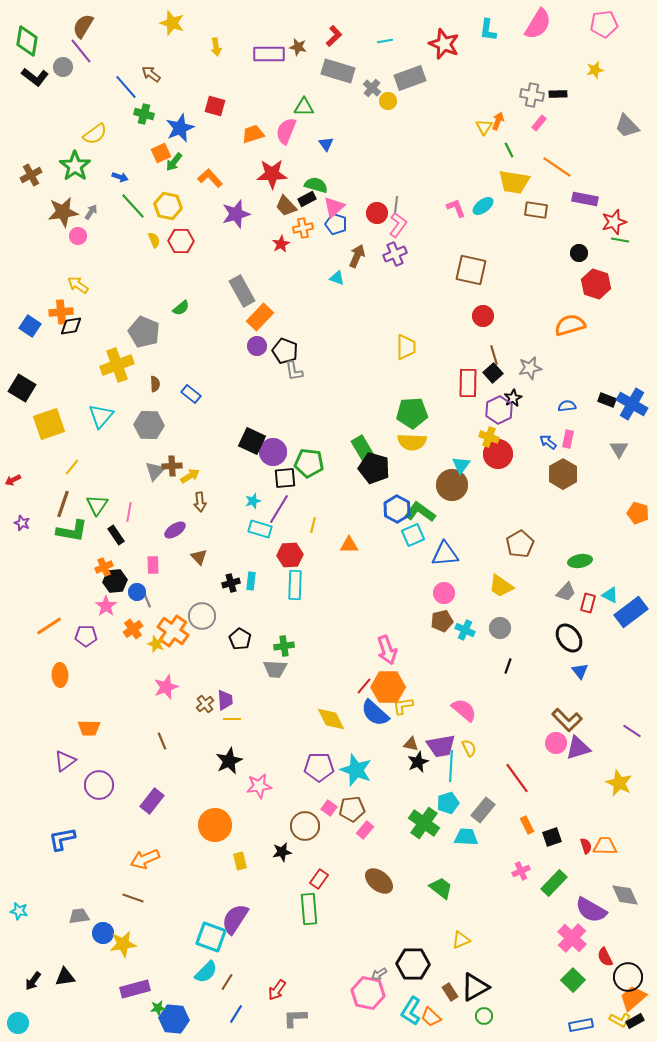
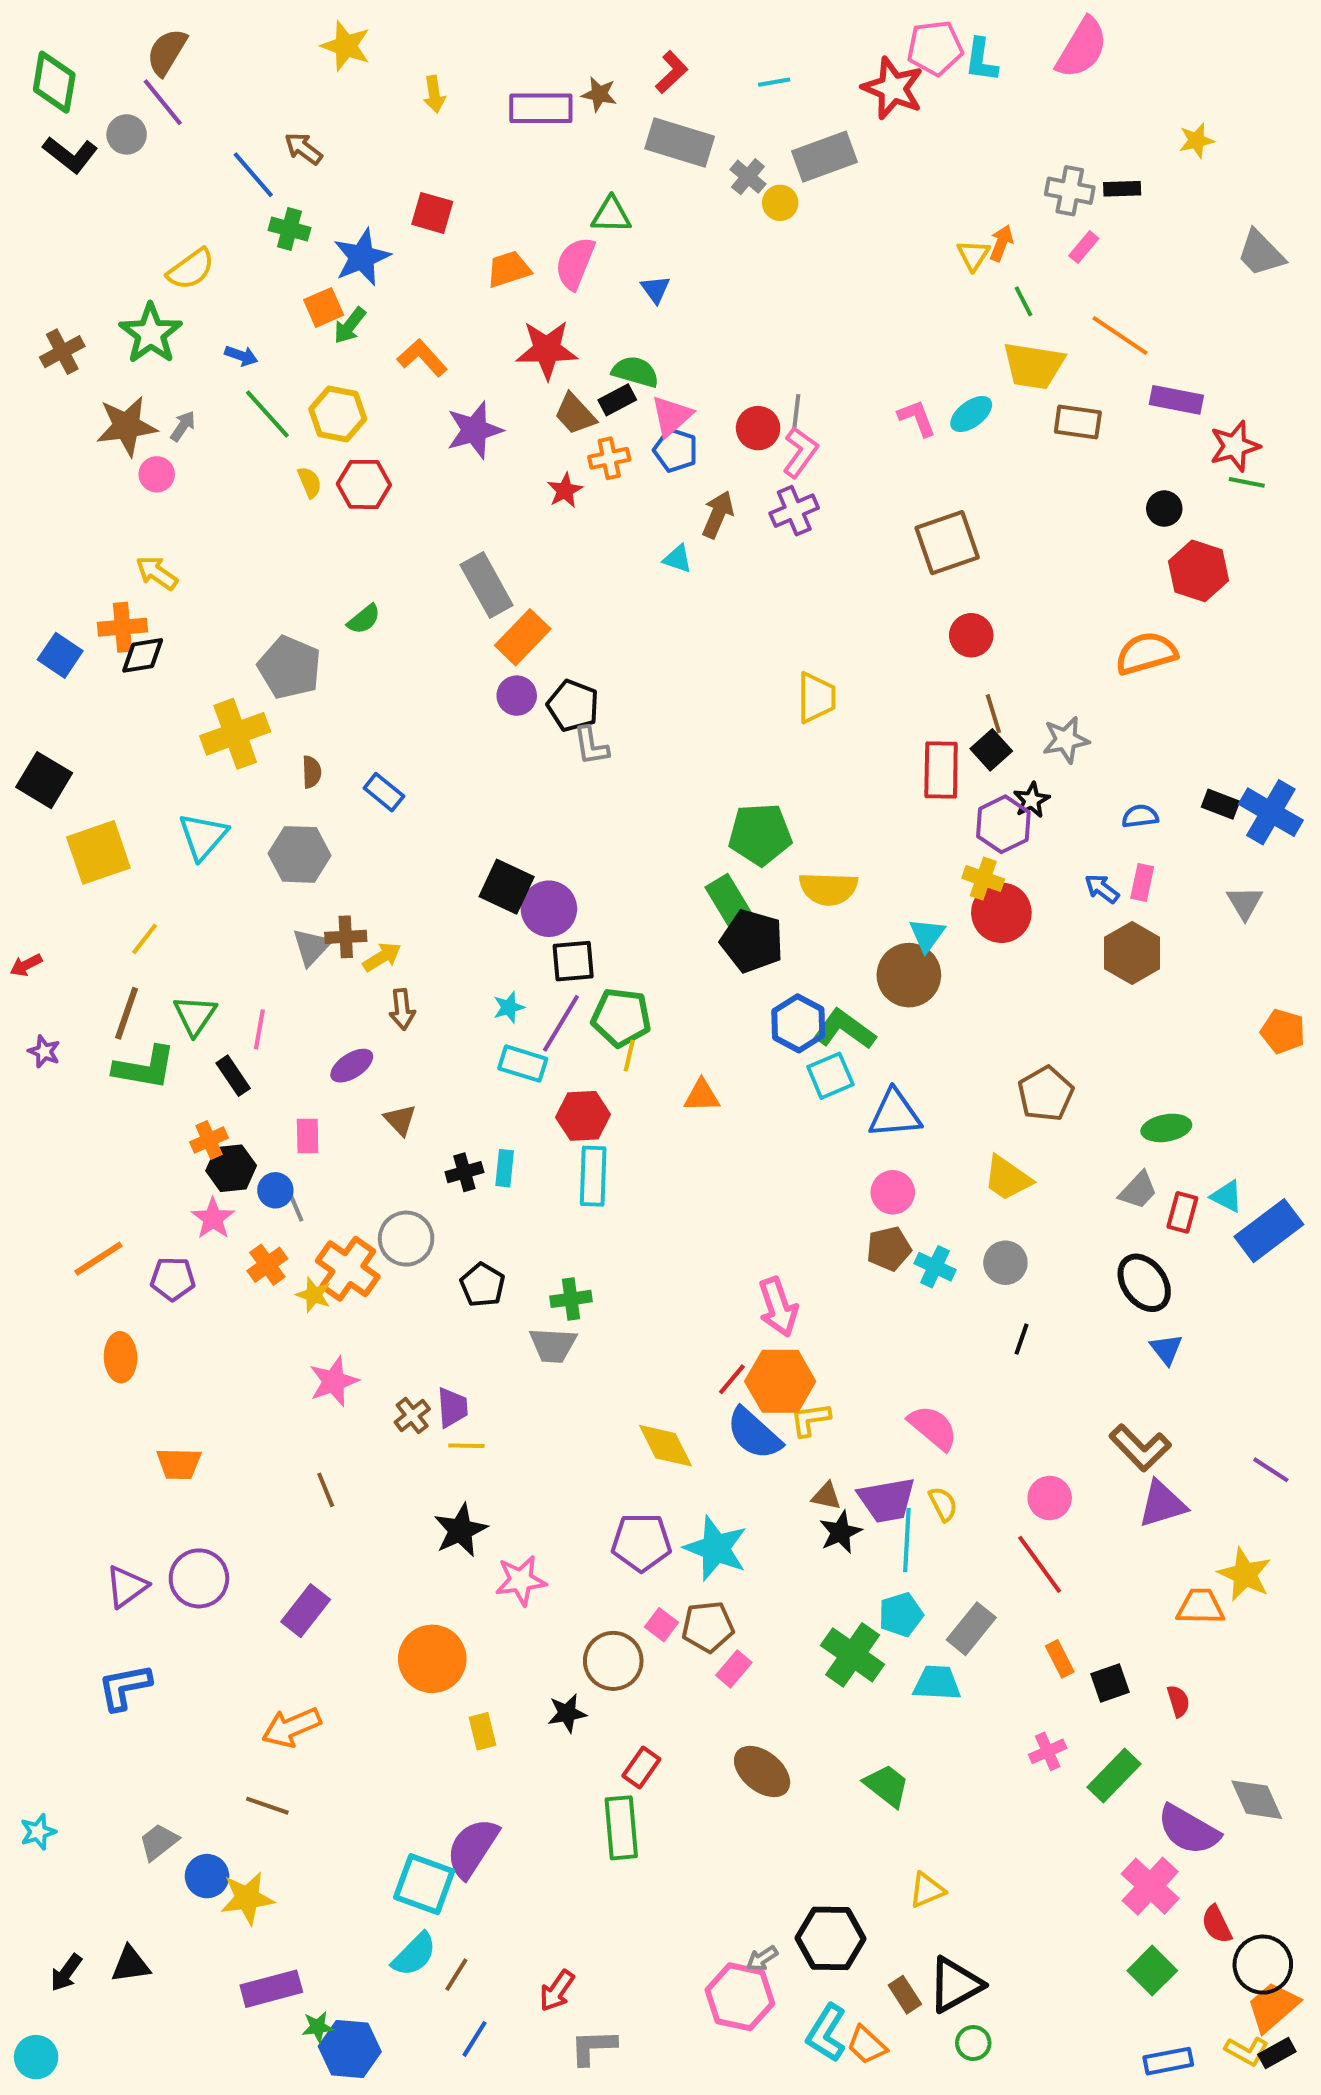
pink pentagon: (604, 24) -> (935, 48), moved
brown square: (471, 270) -> (947, 543), turned -32
green pentagon: (412, 413) -> (760, 834), moved
green pentagon: (309, 463) -> (621, 1017), moved
pink circle: (556, 743) -> (1050, 1498), moved
purple triangle: (65, 761) -> (127, 1586), moved
orange trapezoid: (605, 846) -> (1200, 1607), moved
cyan star: (19, 911) -> (38, 1832), turned -30
gray trapezoid: (79, 916) -> (159, 1842), turned -30

